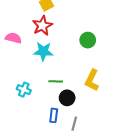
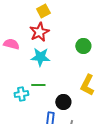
green line: (56, 81) -> (38, 85), moved
cyan cross: (24, 90) -> (21, 94), turned -32

